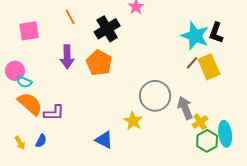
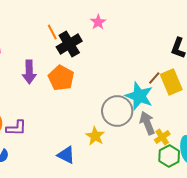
orange line: (70, 17) -> (52, 32), moved
cyan star: (195, 36) -> (139, 96), moved

